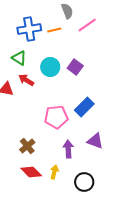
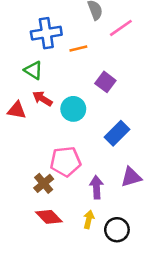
orange line: (54, 30) -> (78, 48), moved
cyan circle: (50, 67) -> (73, 109), moved
pink pentagon: (56, 117) -> (66, 162), moved
purple triangle: (95, 141) -> (131, 177), turned -36
yellow arrow: (54, 172) -> (89, 219), moved

